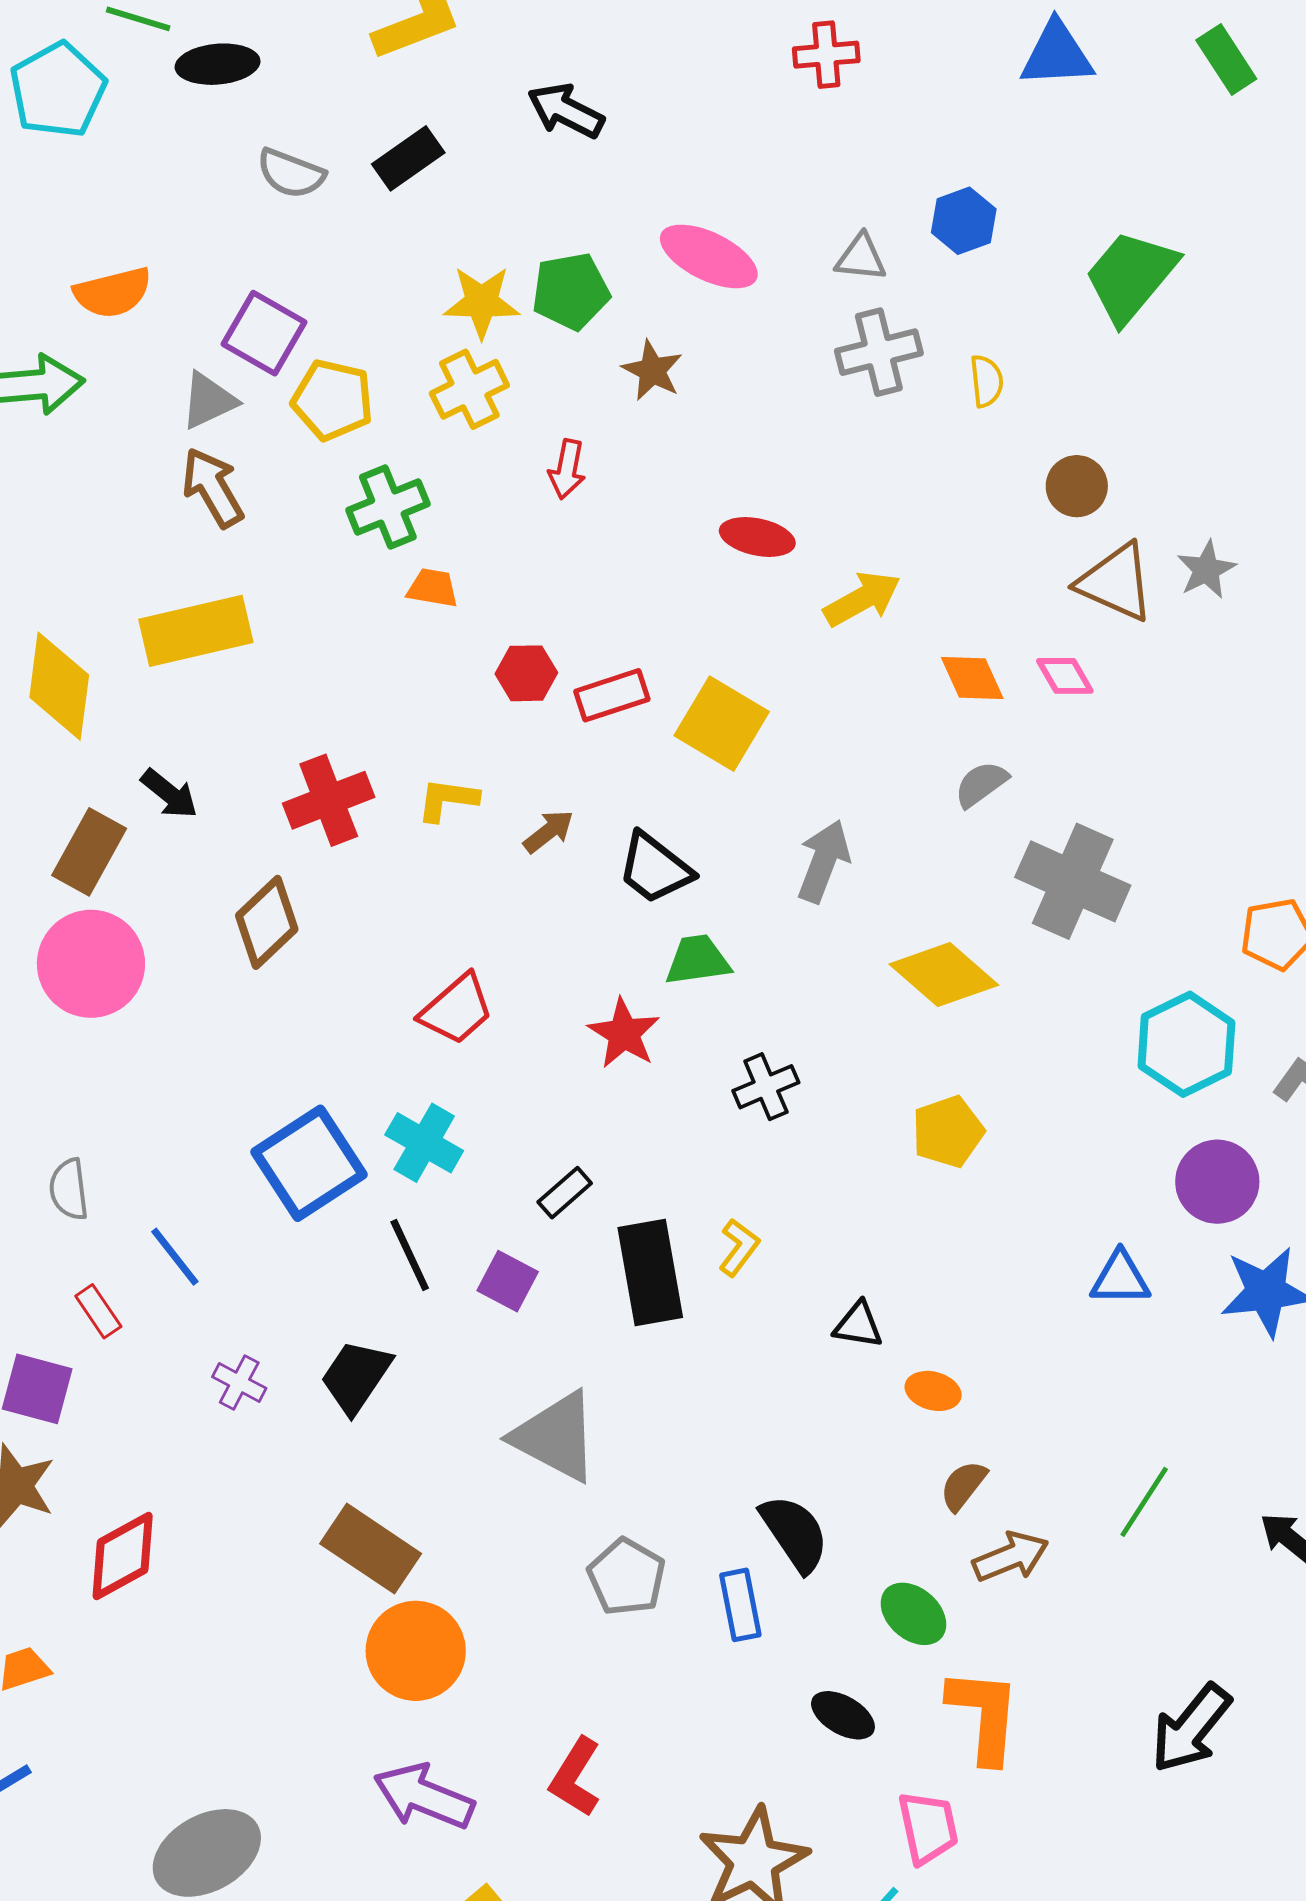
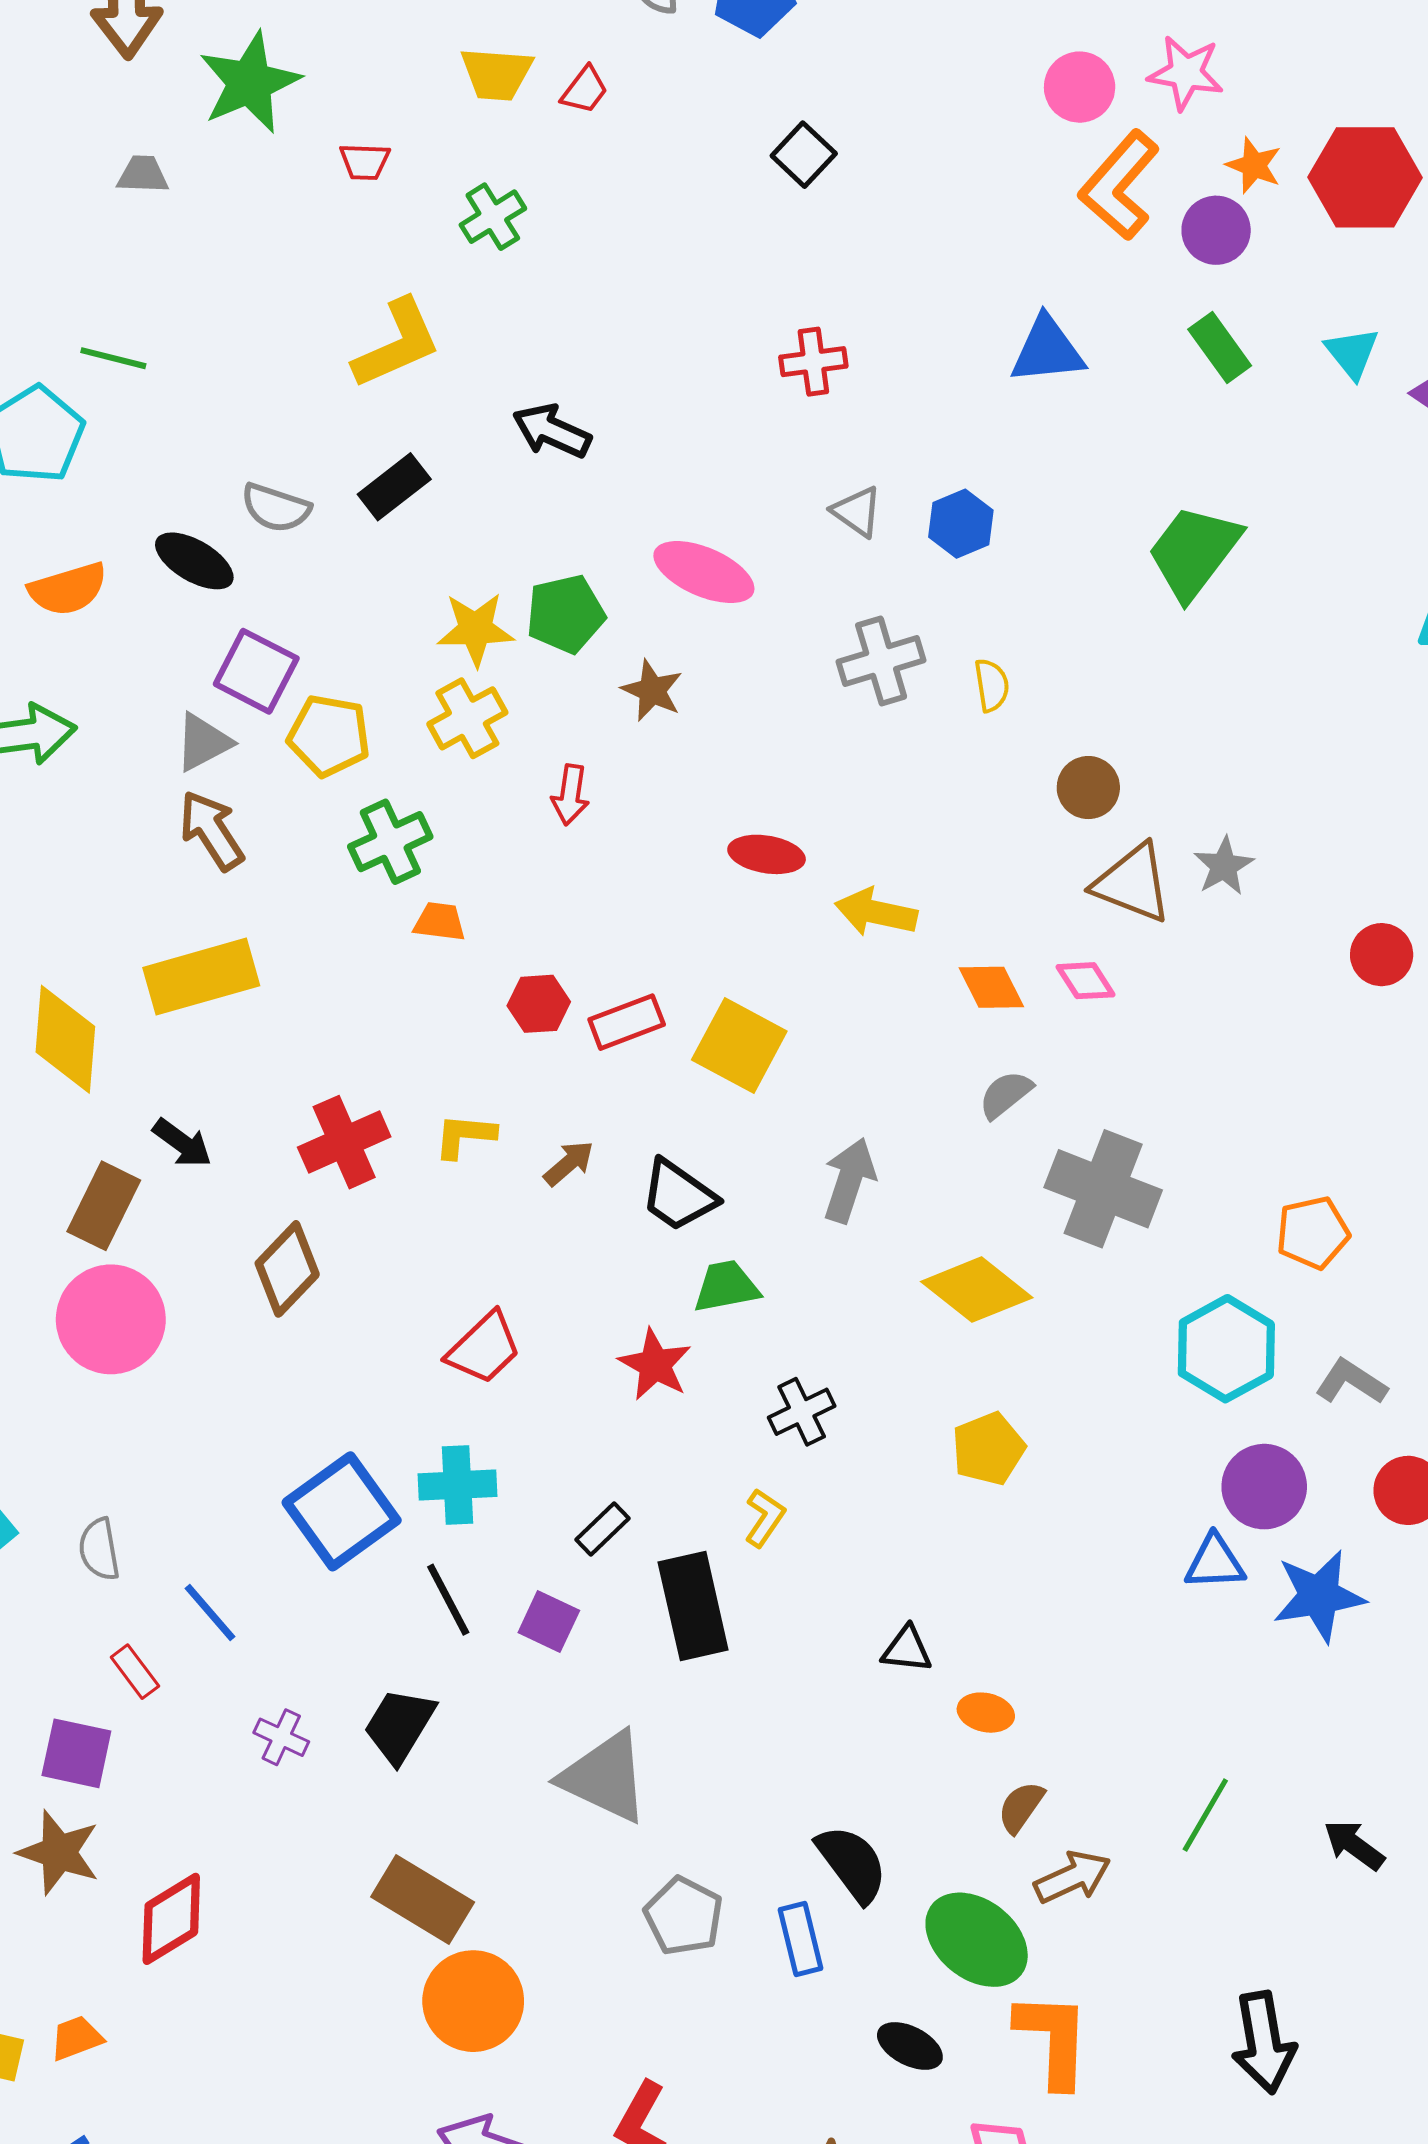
black ellipse: (218, 64) -> (194, 561), moved, turned 38
gray triangle: (861, 258) -> (857, 512), moved, turned 32
green trapezoid: (1131, 276) -> (1194, 552), moved
orange semicircle: (113, 293) -> (68, 589), moved
yellow arrow: (862, 599) -> (876, 912), turned -136
cyan cross: (424, 1143) -> (457, 1485), turned -30
yellow L-shape: (739, 1247) -> (765, 1518), moved
blue triangle: (1120, 1278) -> (1215, 1562), moved
green ellipse: (913, 1614) -> (977, 1940), size x1.5
black arrow: (1191, 1728) -> (1264, 2043), turned -46

